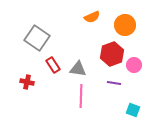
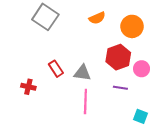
gray square: (37, 38) -> (45, 17), moved

